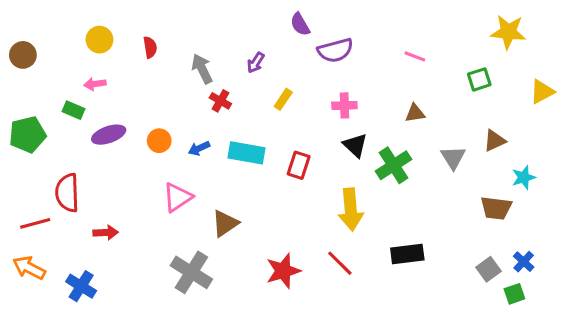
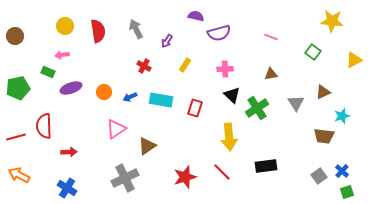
purple semicircle: (300, 24) -> (196, 16), turned 133
red semicircle: (150, 47) -> (98, 31), size x1.6
gray arrow: (202, 69) -> (136, 29), moved
green square: (479, 79) -> (313, 52), turned -35
red line: (35, 223) -> (16, 137), moved
gray cross: (191, 272) -> (125, 178), turned 32
blue cross: (81, 286) -> (67, 188), moved
green square: (514, 294) -> (347, 192), moved

